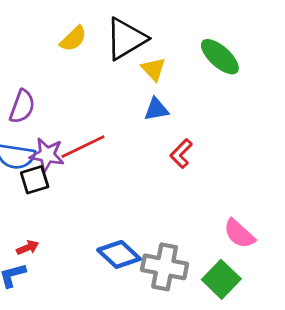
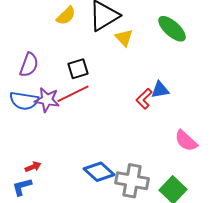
blue triangle: (156, 109) -> (160, 90), moved
black square: (35, 180) -> (78, 69), moved
pink semicircle: (239, 234) -> (186, 141), moved

